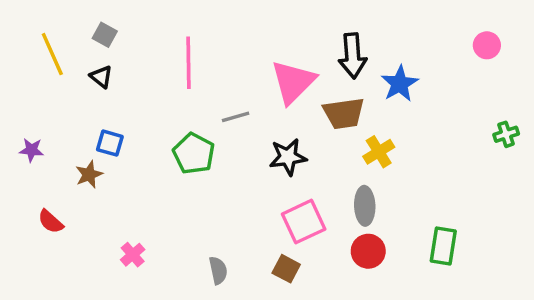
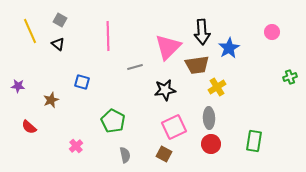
pink circle: (487, 45) -> (272, 32), moved
blue square: (110, 143) -> (82, 82), moved
green pentagon: (194, 153) -> (113, 121), moved

